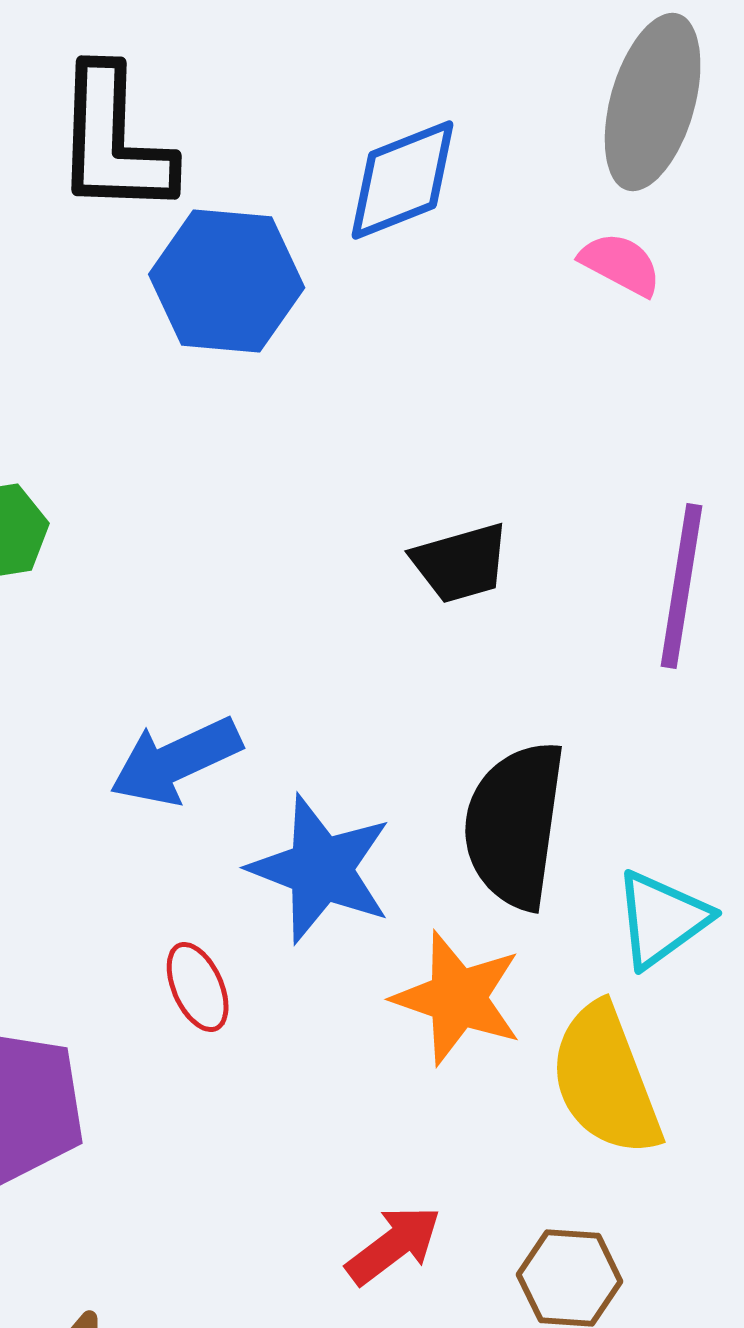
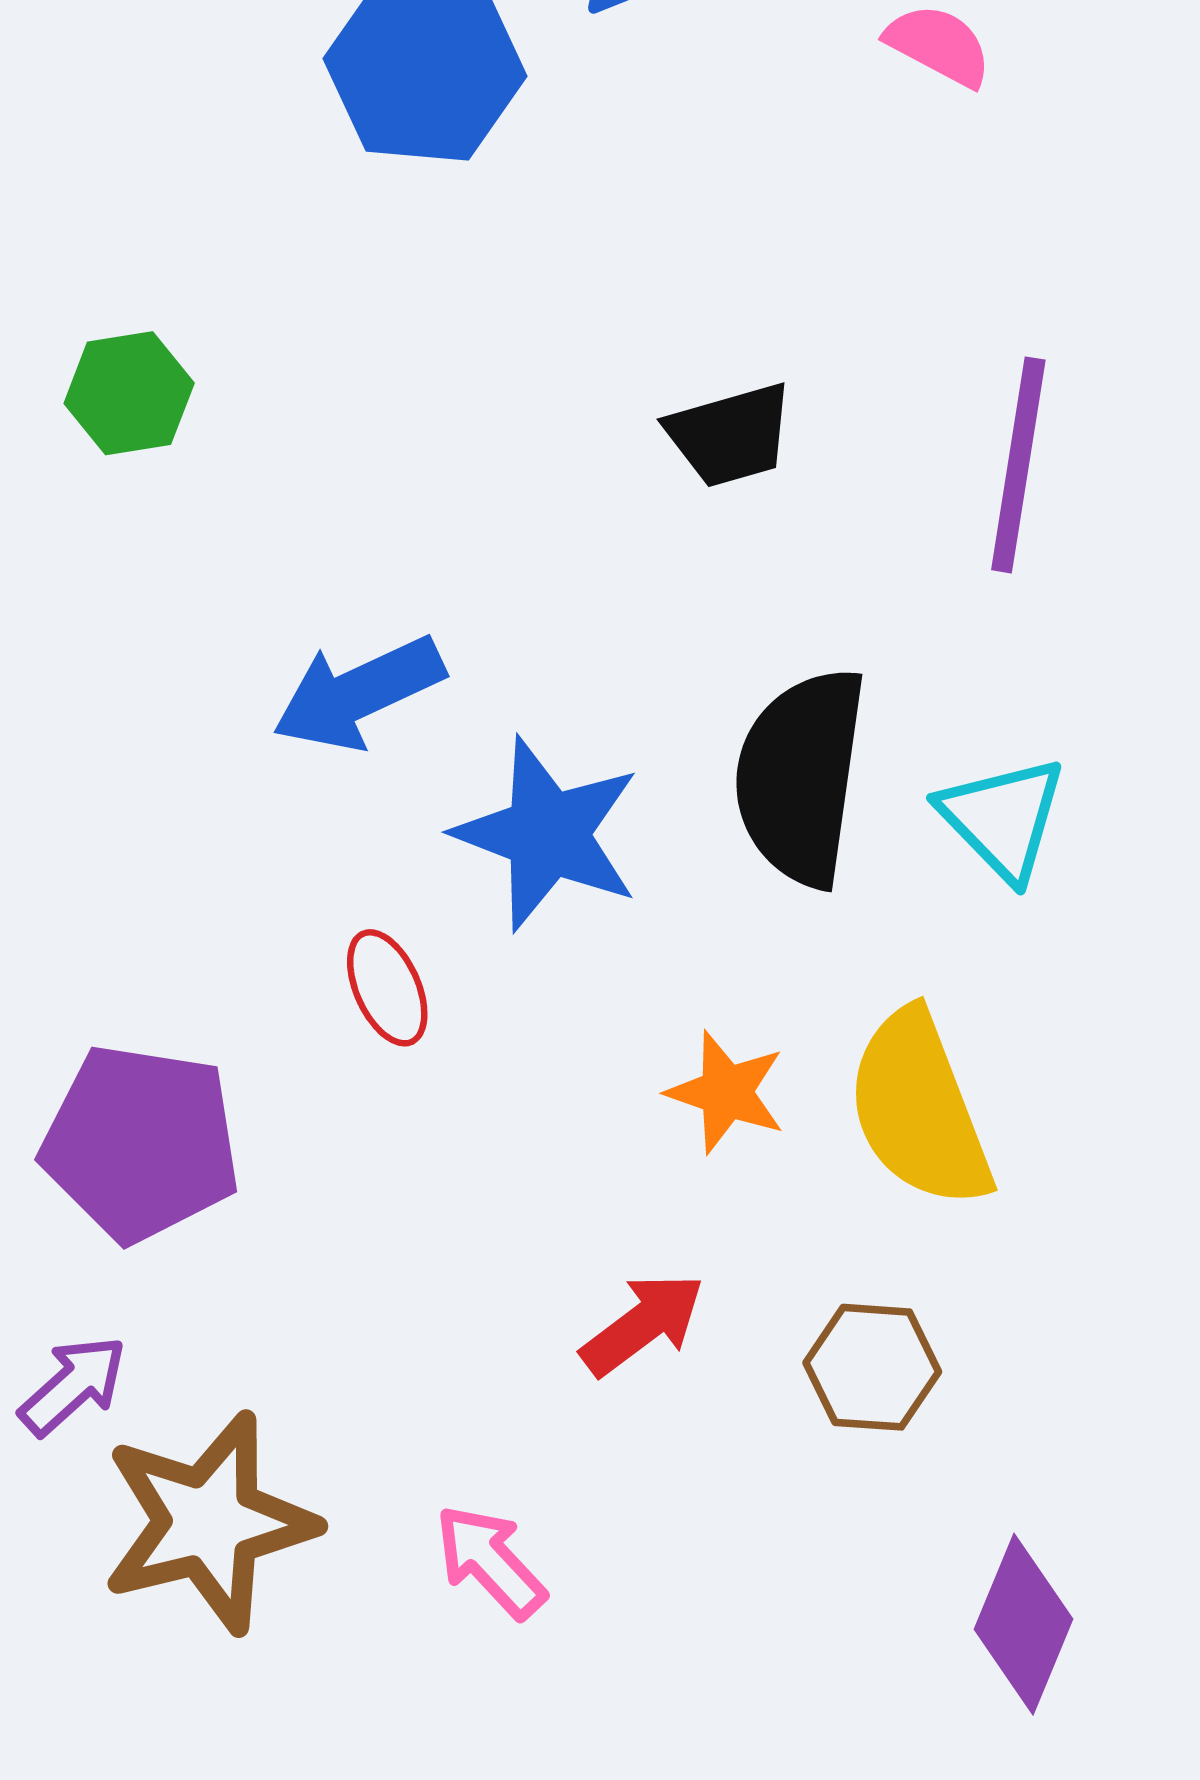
cyan triangle: (662, 919) -> (1003, 818), moved, turned -38
orange star: (458, 998) -> (726, 1092), moved, size x0.7

